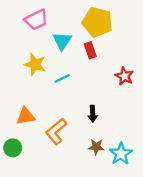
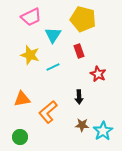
red rectangle: (90, 50) -> (79, 51), moved
red star: (124, 76) -> (98, 74), moved
green circle: (13, 148) -> (20, 137), moved

